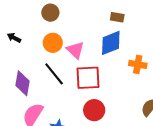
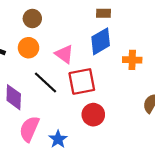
orange circle: (53, 43) -> (29, 48), moved

